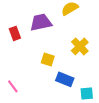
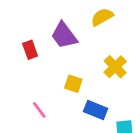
purple trapezoid: (41, 22) -> (64, 35), turned -115
pink line: (13, 86) -> (39, 110), moved

